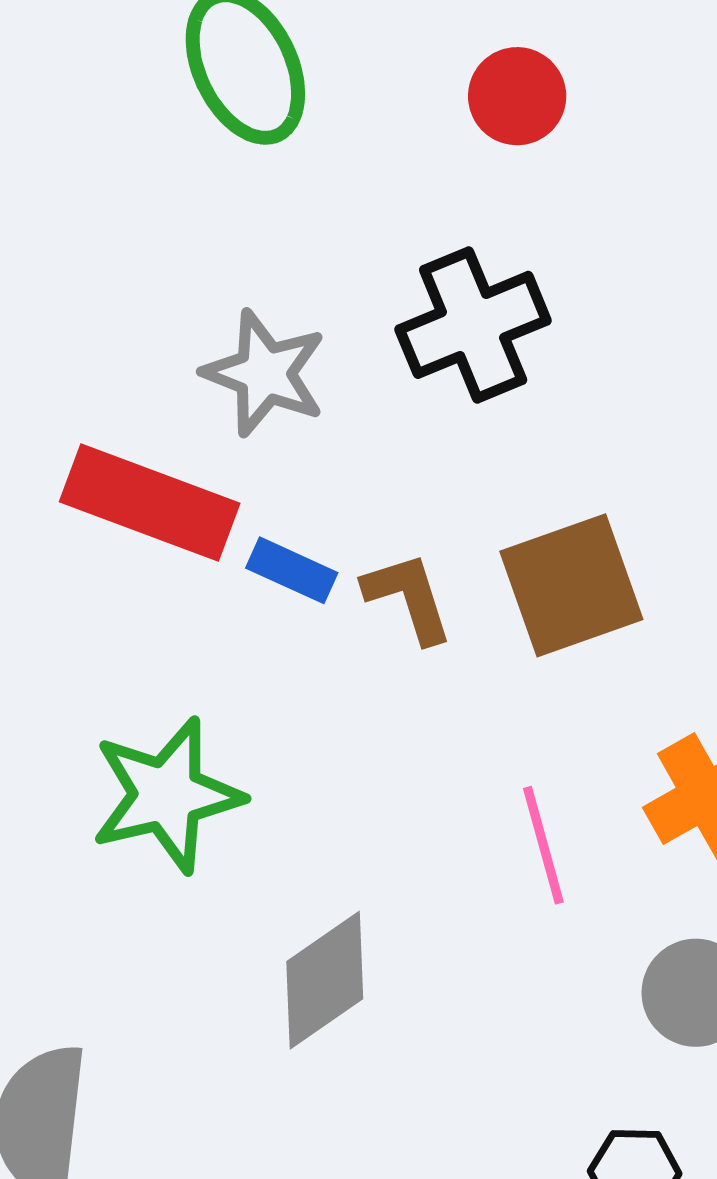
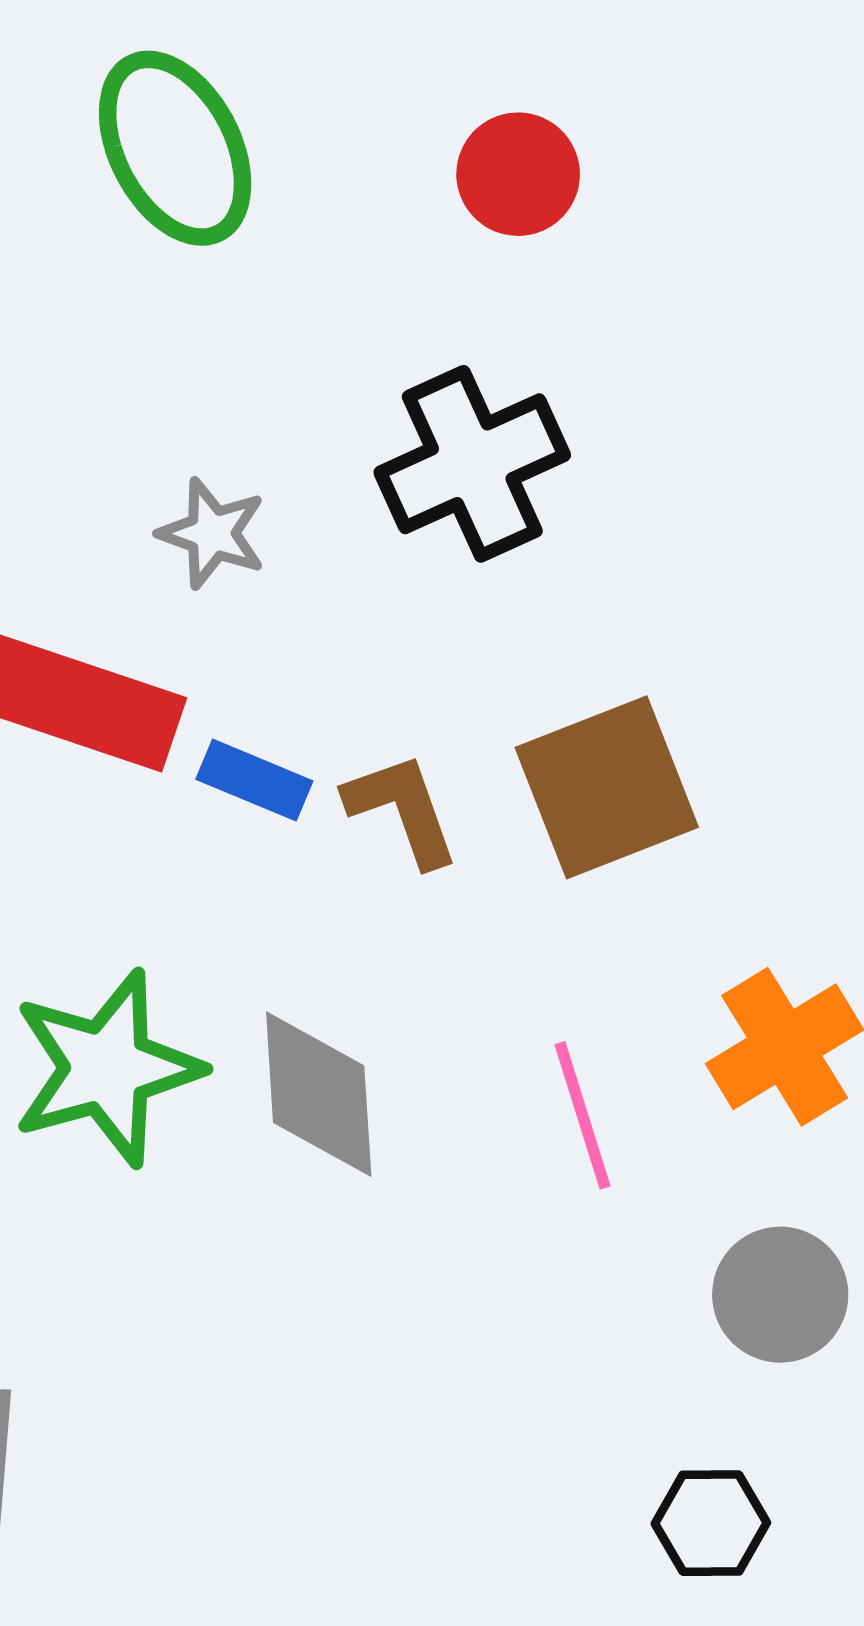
gray star: (265, 373) -> (212, 533), size x0.7
gray diamond: (325, 980) -> (319, 1094), moved, turned -57

